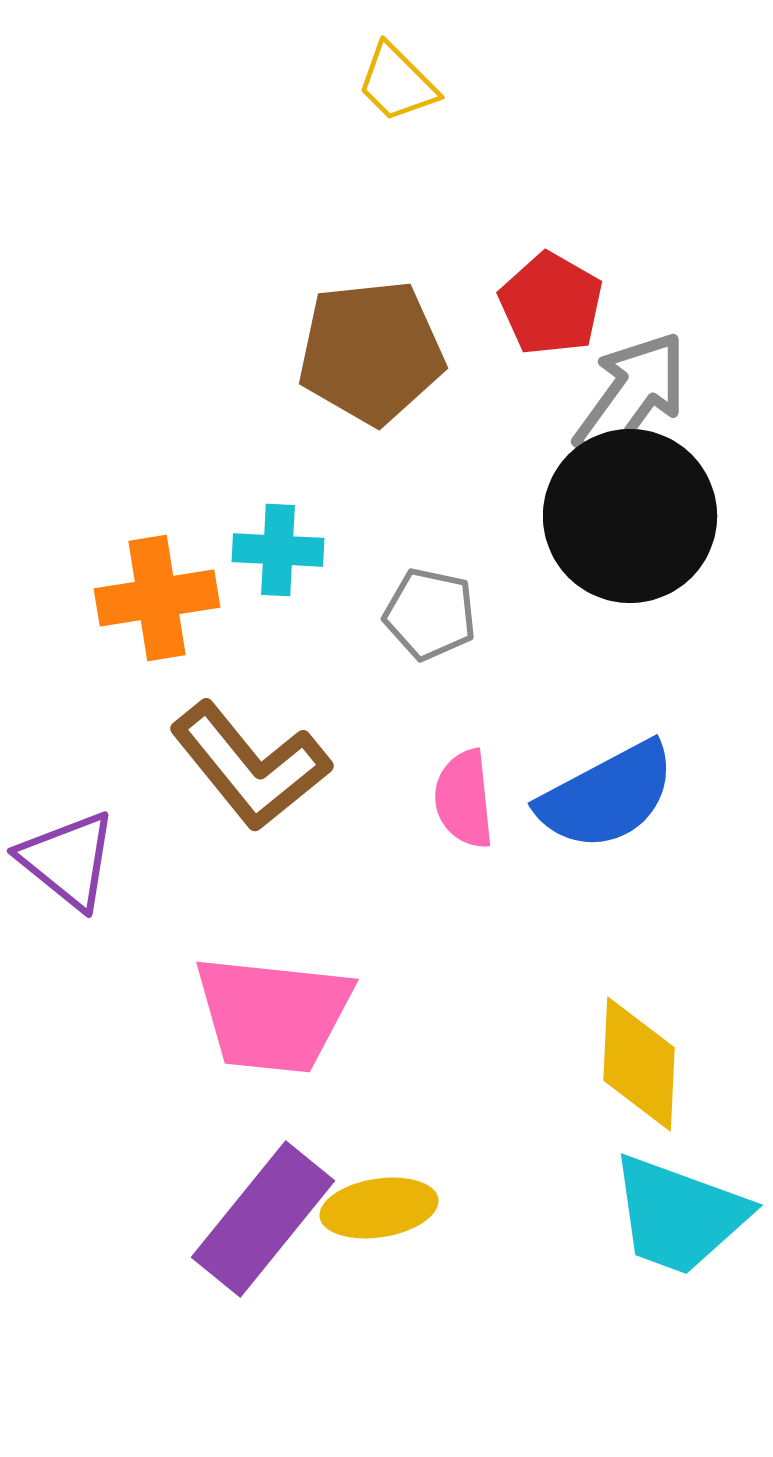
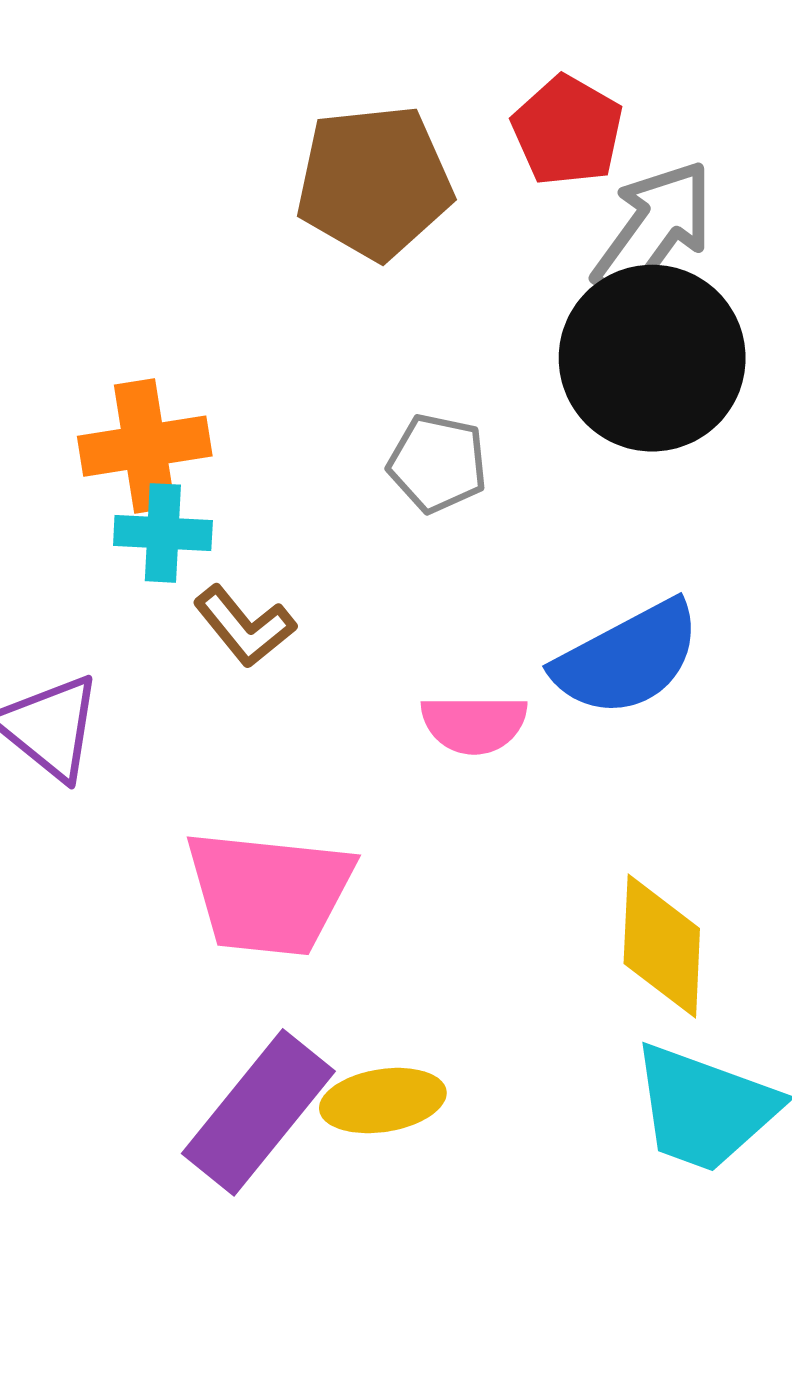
cyan cross: (278, 550) -> (163, 533), moved
brown L-shape: (250, 766) -> (244, 626), size x0.6
pink semicircle: (464, 799) -> (474, 724), moved, turned -84

